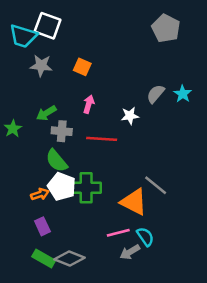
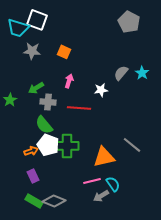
gray line: (156, 185) -> (132, 145), moved
orange triangle: (134, 202) -> (104, 157), turned -40

